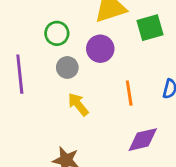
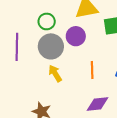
gray circle: (67, 67) -> (51, 46), size x1.6

